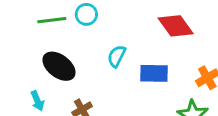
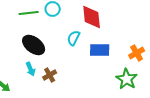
red diamond: (176, 26) -> (92, 17), moved, turned 30
cyan arrow: (37, 101) -> (31, 69), moved

